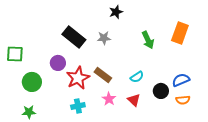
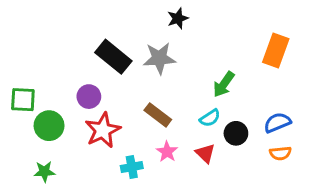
gray star: (104, 38) -> (159, 58), size x1.5
green arrow: (148, 40) -> (224, 84), moved, turned 60
green square: (15, 54) -> (23, 100), moved
red star: (78, 78) -> (103, 130), moved
black circle: (161, 91) -> (236, 133), moved
cyan cross: (78, 106) -> (132, 167), moved

